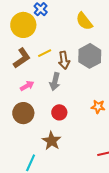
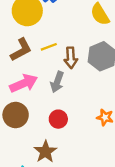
pink arrow: (27, 86) -> (24, 83), size x1.6

